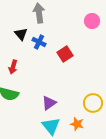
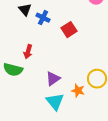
red arrow: (13, 67) -> (28, 52), moved
orange star: (77, 124) -> (78, 91), moved

